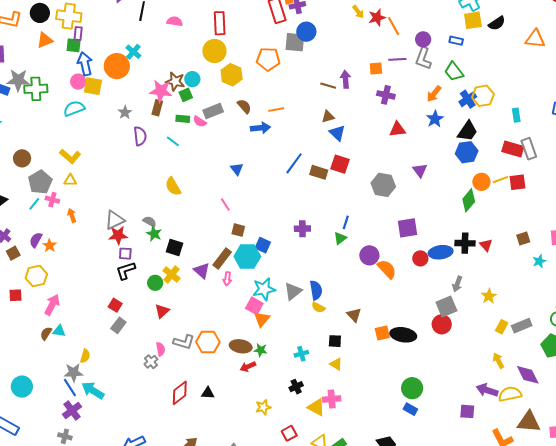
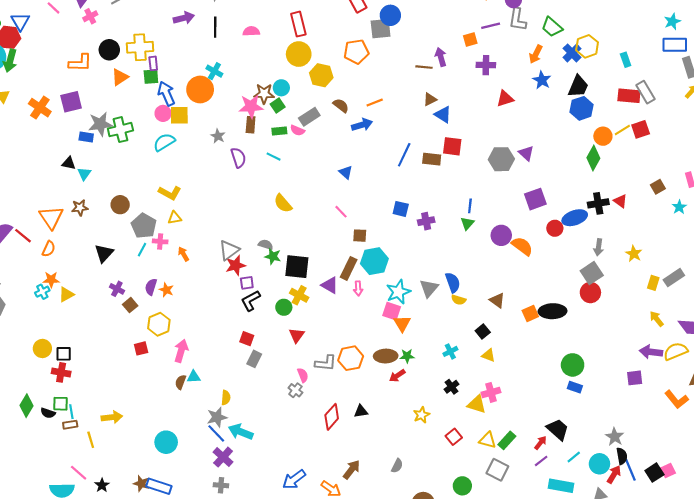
purple triangle: (420, 170) -> (526, 153), moved
blue square: (263, 245) -> (401, 209), moved
black square: (175, 248) -> (297, 267), size x1.4
black square: (335, 341) -> (483, 332), turned -32

